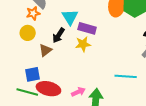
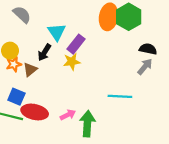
orange star: (33, 13) -> (14, 64), moved
purple rectangle: (87, 28) -> (76, 44), turned -66
blue square: (33, 74) -> (16, 97), turned 35

